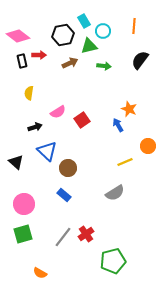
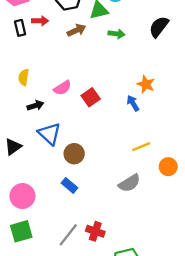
yellow semicircle: (29, 93) -> (24, 77), moved
orange circle: (148, 146) -> (168, 167), moved
black triangle: (16, 162) -> (13, 147), turned 42
red cross: (86, 234) -> (95, 231), turned -35

